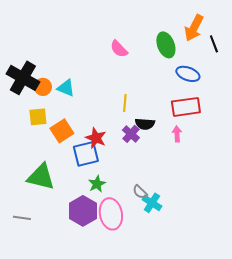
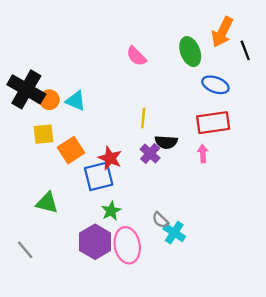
green triangle: (41, 177) -> (47, 203), size x0.7
gray line: (22, 218) -> (25, 250), turned 42

